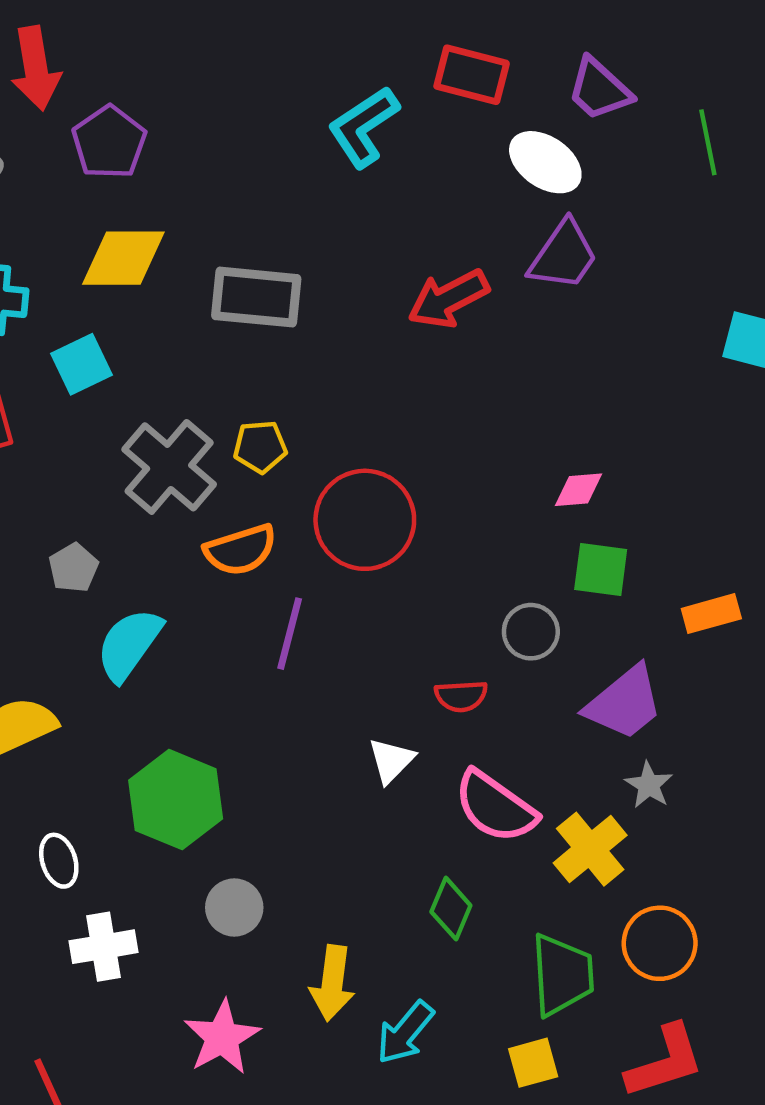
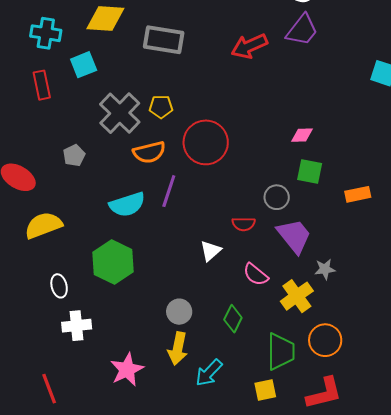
cyan semicircle: (129, 644) -> (127, 204), moved, turned -147
purple trapezoid: (624, 703) -> (294, 236), moved, turned -93
gray star: (649, 785) -> (325, 269), turned 30
pink semicircle: (495, 807) -> (256, 274), size x0.7
gray circle: (234, 907) -> (179, 312), moved

